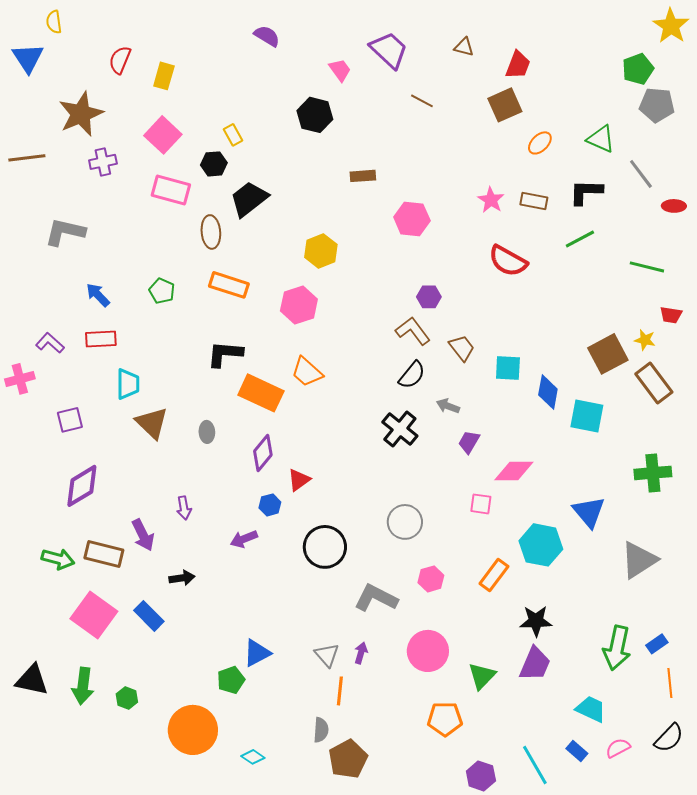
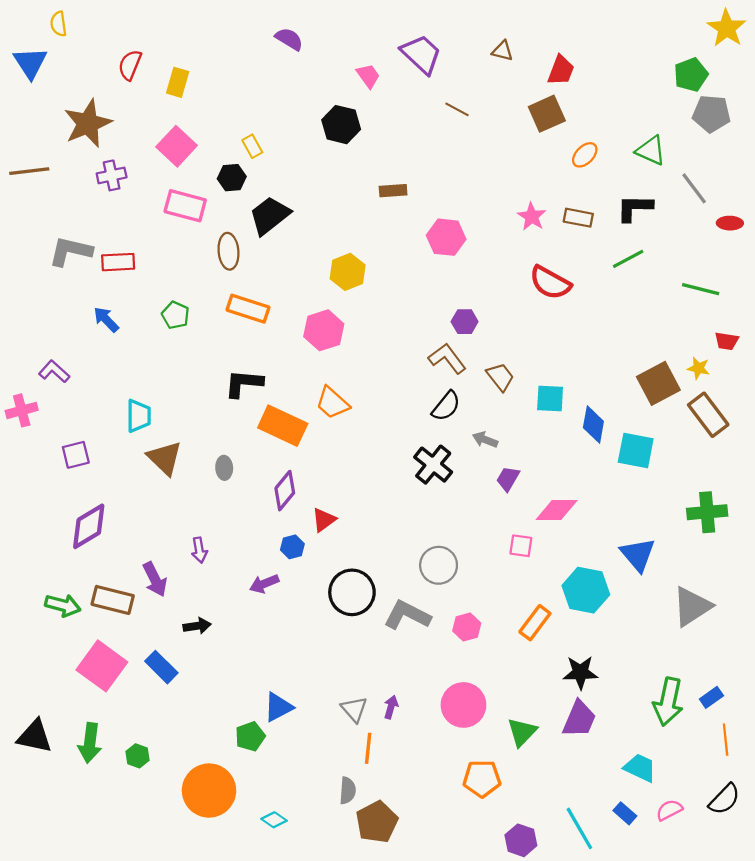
red rectangle: (101, 339) -> (118, 262), moved
gray L-shape: (376, 598) -> (407, 615), moved

